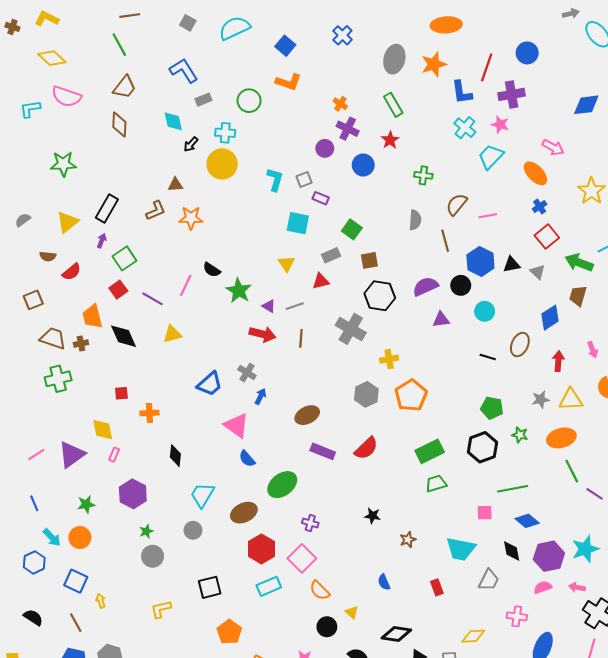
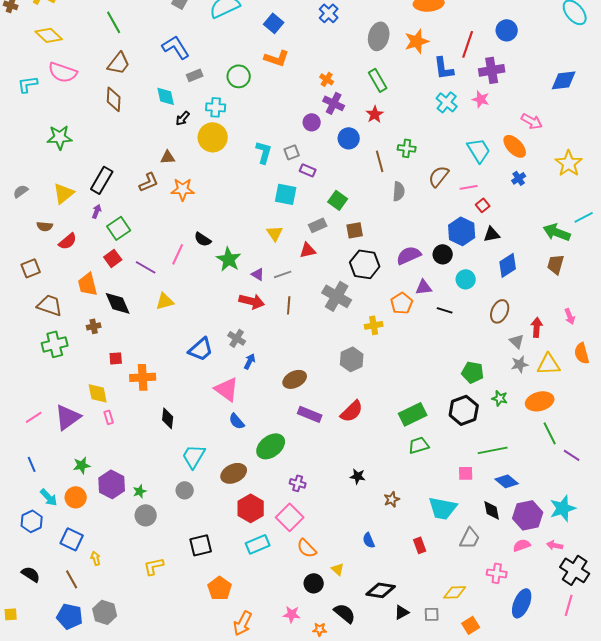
cyan trapezoid: (491, 157) -> (479, 150), moved, turned 104
red square: (547, 237) -> (483, 205), moved, size x0.6
brown line: (445, 241) -> (380, 161), moved
gray triangle: (538, 272) -> (517, 341), moved
blue diamond: (550, 318) -> (508, 265), moved
brown cross: (81, 343) -> (94, 326), moved
black line: (488, 357) -> (445, 310), moved
orange pentagon: (411, 395) -> (402, 303), moved, size x0.7
orange cross: (149, 413) -> (143, 377), size x1.4
pink rectangle: (114, 455) -> (109, 417), turned -40
purple hexagon: (133, 494) -> (112, 484), moved

